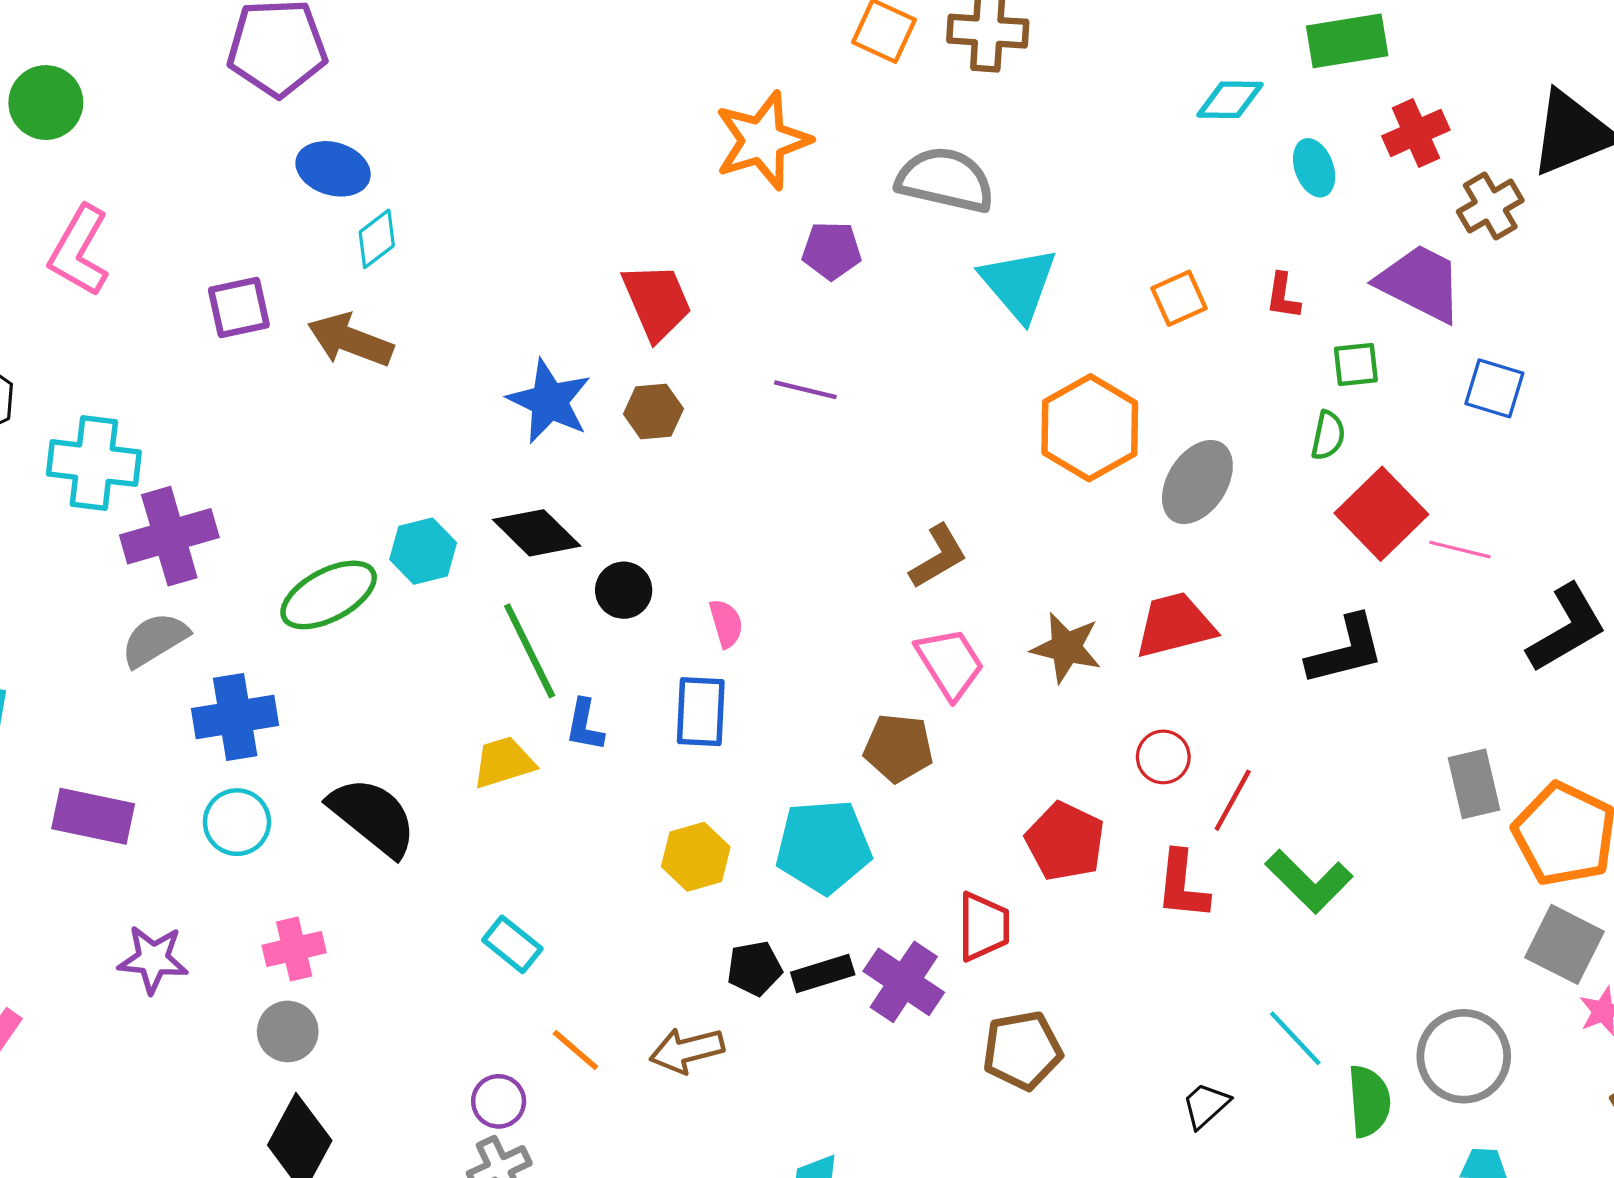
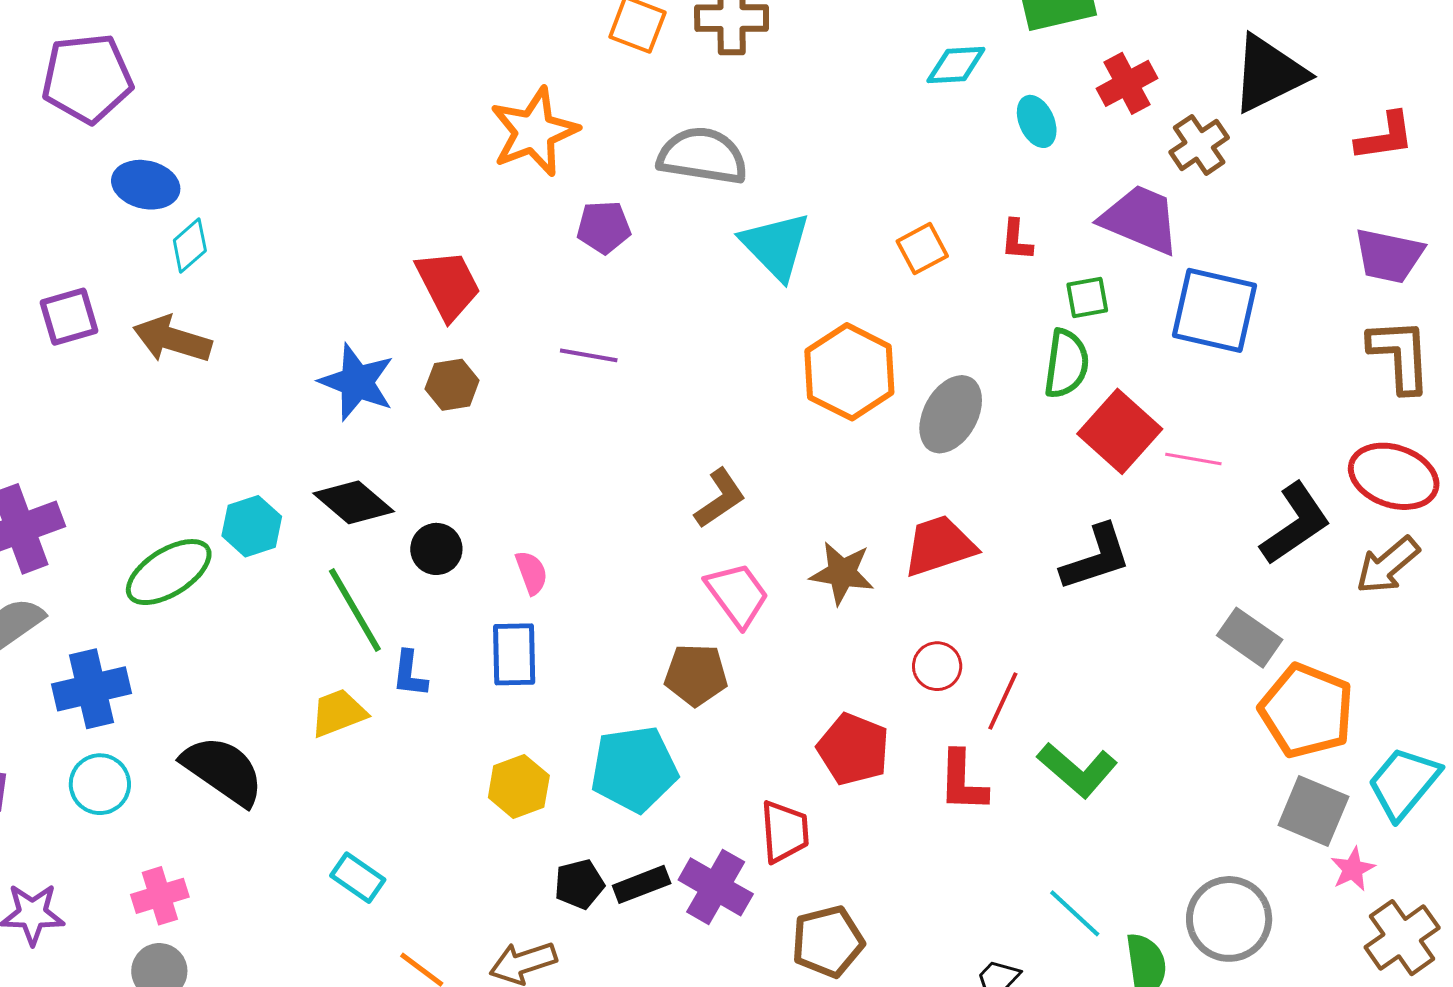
blue square: (1494, 388) -> (1214, 310), size x1.6
green semicircle: (1328, 435) -> (1066, 364), size x1.5
gray rectangle: (1474, 784) -> (1250, 638), moved, turned -38

